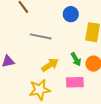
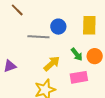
blue circle: (71, 14) -> (58, 27), moved

